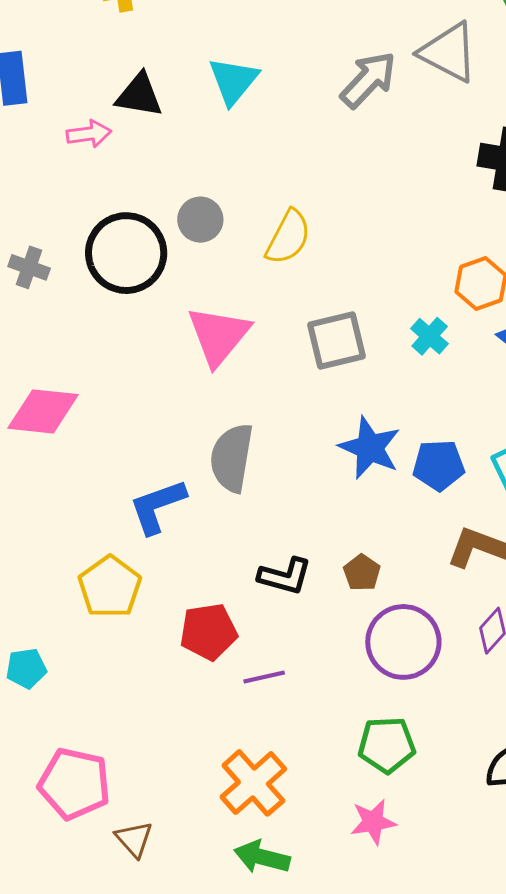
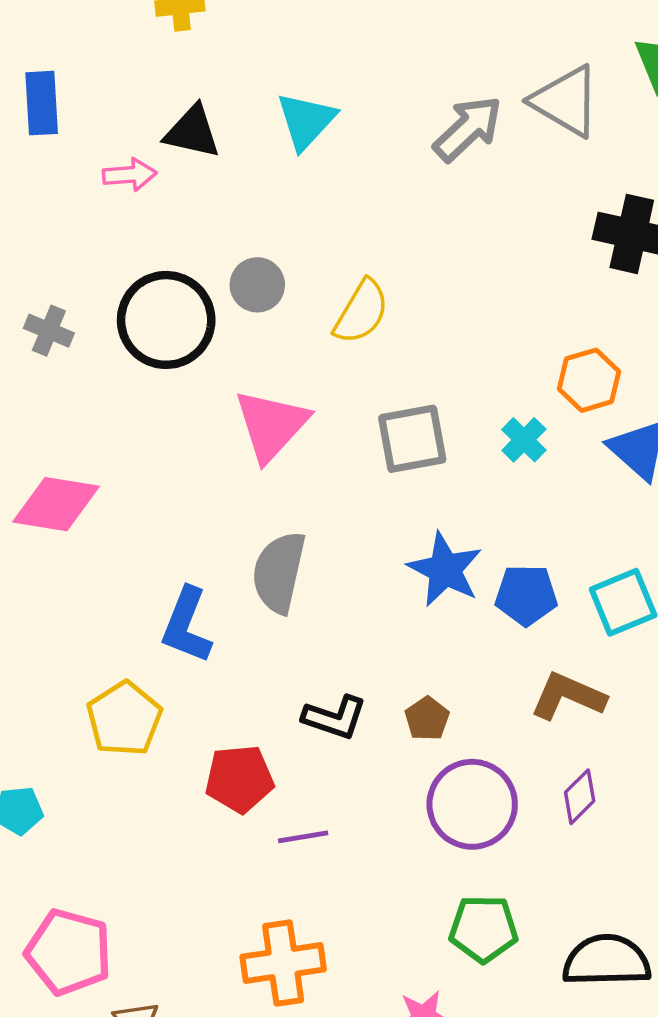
blue L-shape: (157, 506) -> (187, 625), turned -52
green pentagon: (387, 745) -> (484, 929), moved
orange cross: (253, 783) -> (283, 963), turned 30

